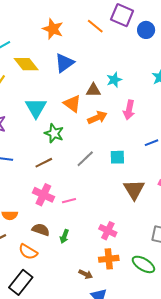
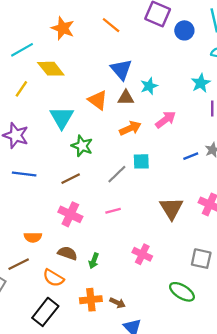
orange line: (95, 26) -> (111, 25), moved
orange star: (53, 29) -> (63, 28), moved
blue triangle: (64, 63) -> (121, 69), moved, turned -35
orange triangle: (72, 104) -> (98, 100), moved
pink arrow: (129, 110) -> (166, 120), turned -138
cyan square: (117, 157) -> (141, 161), moved
pink line: (69, 201) -> (113, 211), moved
orange cross: (109, 259) -> (91, 300), moved

